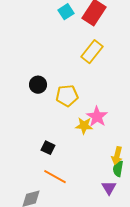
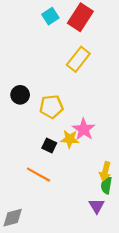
black square: (48, 148) -> (49, 145), moved
orange line: (55, 177) -> (38, 175), moved

